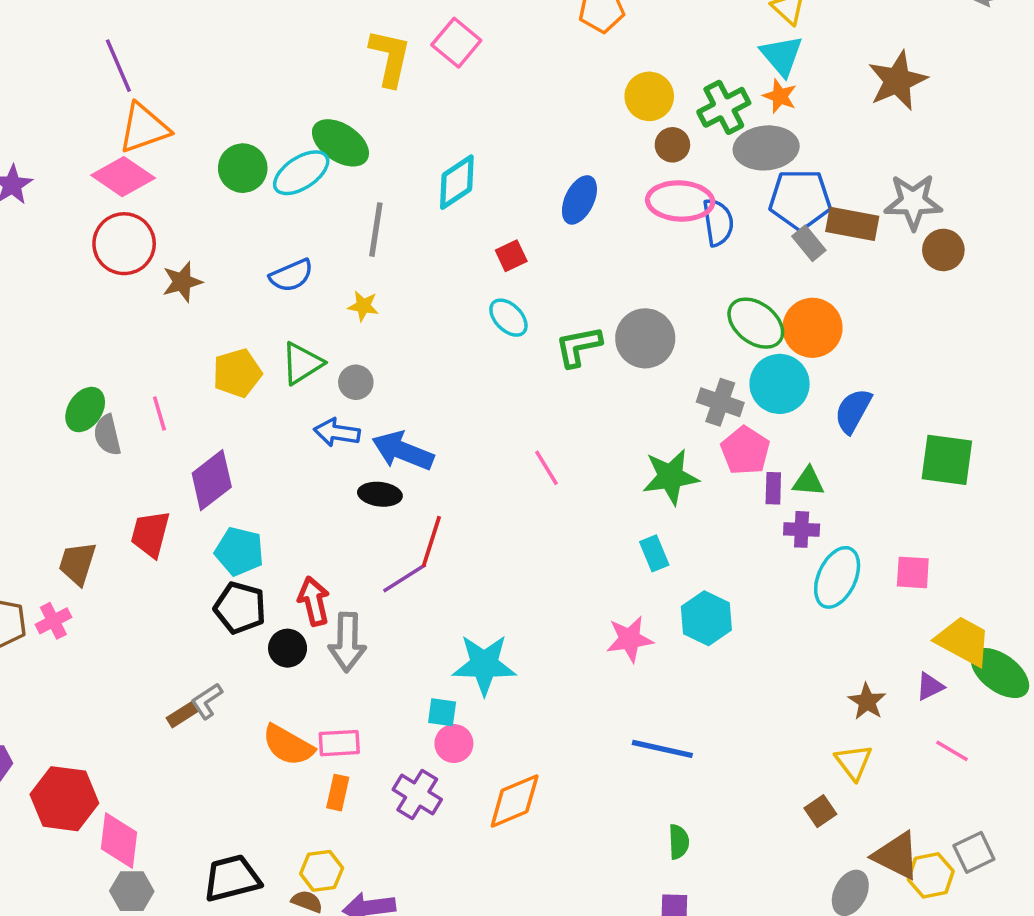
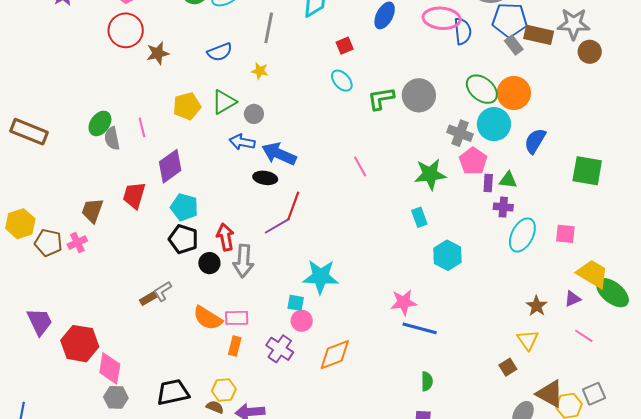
pink star: (630, 639) -> (404, 302), moved

